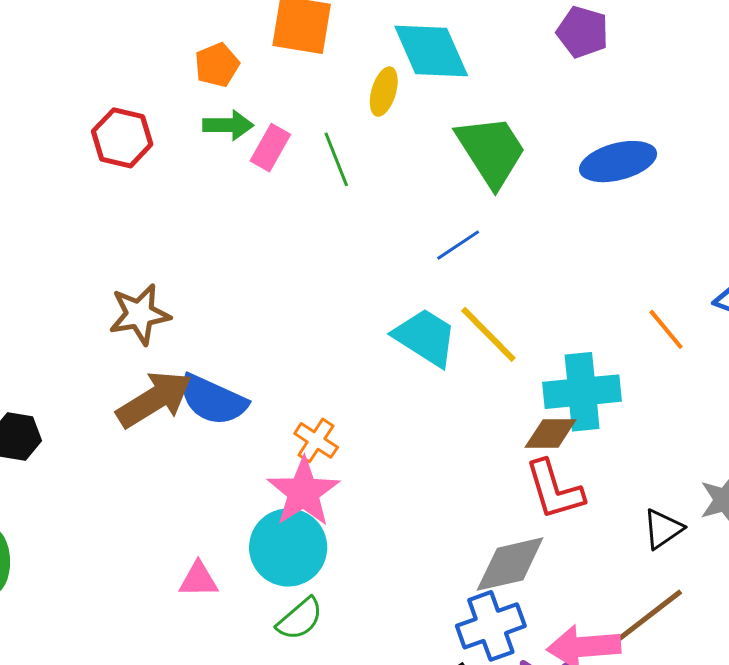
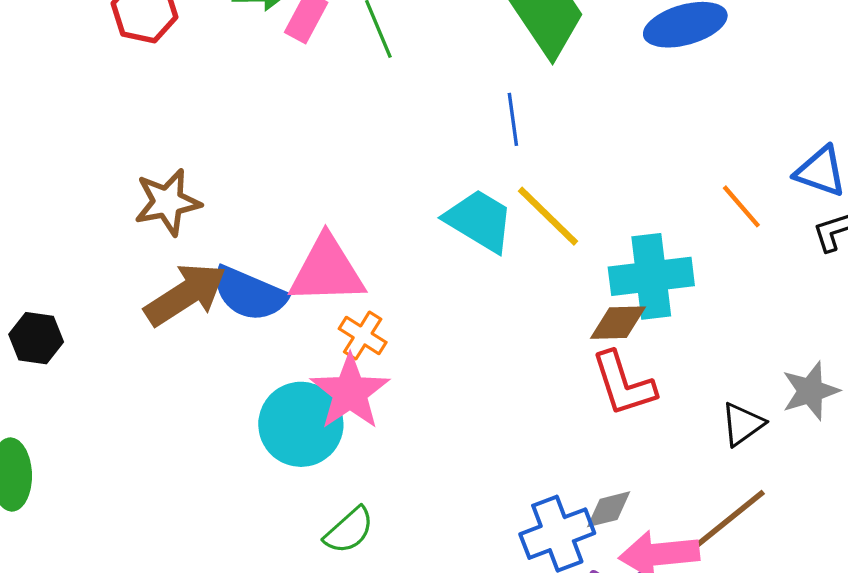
blue line: (458, 245) -> (513, 119), turned -63
cyan circle: (288, 547) -> (301, 424), moved
gray diamond: (510, 564) -> (609, 509), moved, size x0.6
pink triangle: (198, 580) -> (327, 271), moved, size x1.8

